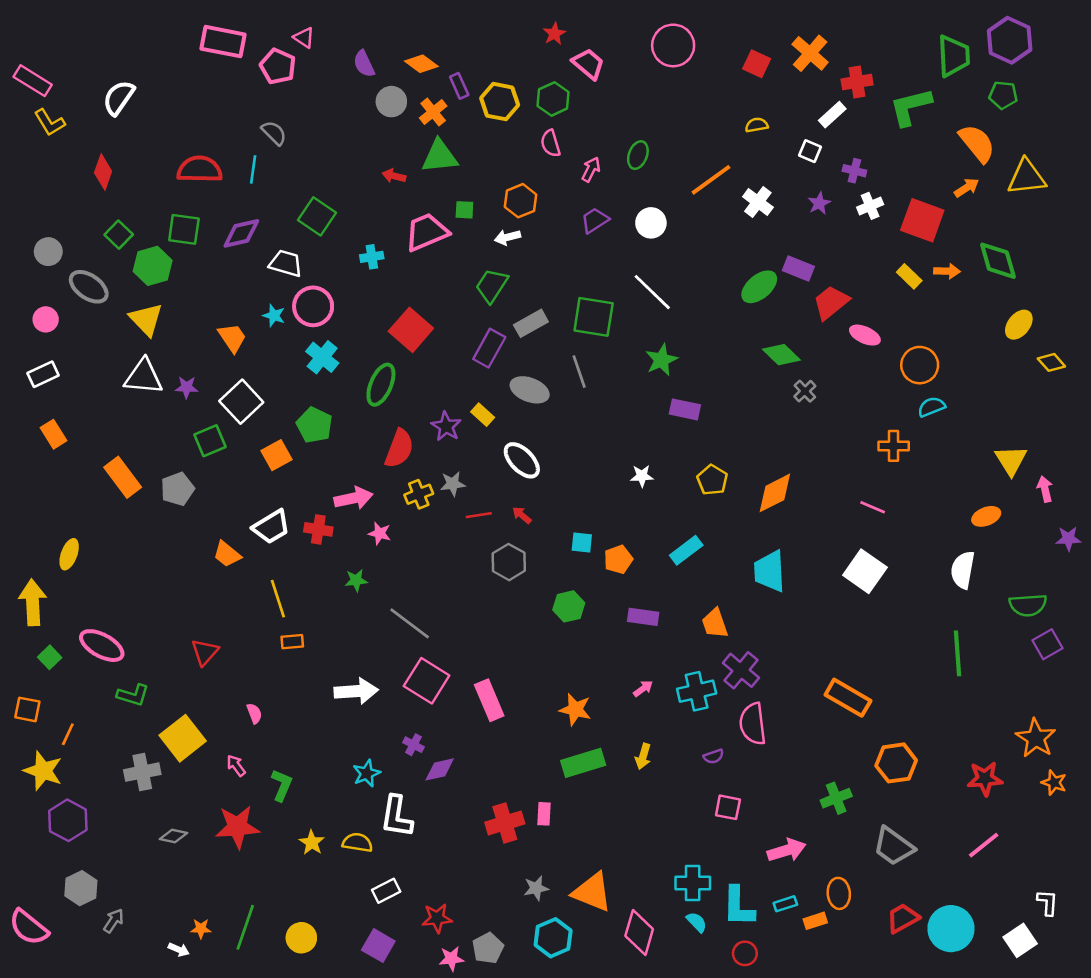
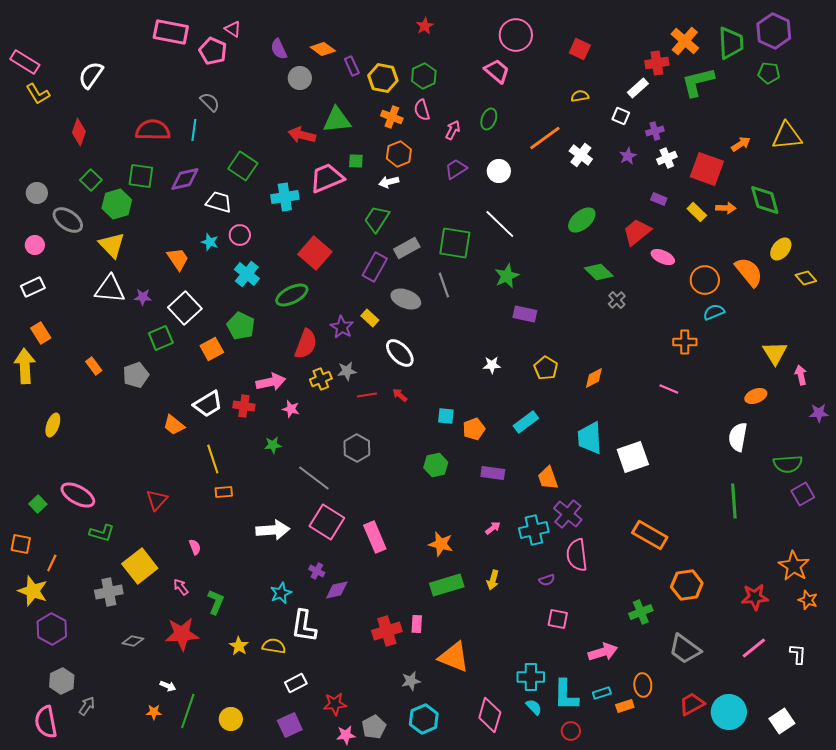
orange cross: (810, 53) -> (685, 41), moved
pink trapezoid: (588, 64) -> (497, 71), moved
orange cross: (433, 112) -> (392, 117), moved, turned -30
orange semicircle: (977, 143) -> (749, 272), moved
purple cross: (854, 171) -> (655, 131), turned -30
red arrow: (394, 176) -> (302, 135), size x1.5
cyan cross: (372, 257) -> (285, 197), size x1.5
purple rectangle: (798, 269) -> (659, 199), moved, size x0.7
pink circle: (313, 306) -> (240, 235), size x0.7
green ellipse: (381, 385) -> (292, 295), turned 40
orange rectangle: (123, 477) -> (94, 366), size x0.6
orange diamond: (775, 493) -> (594, 378), size x0.7
gray hexagon: (509, 562) -> (357, 448), moved
white square: (865, 571) -> (633, 457), moved, turned 36
yellow arrow: (33, 602) -> (25, 366), moved
orange triangle: (592, 892) -> (454, 657), moved
white L-shape: (1048, 903) -> (798, 654), moved
pink semicircle: (29, 927) -> (46, 722), moved, turned 40
purple square: (378, 946) -> (290, 725), turned 35
white arrow: (179, 949) -> (168, 686), moved

